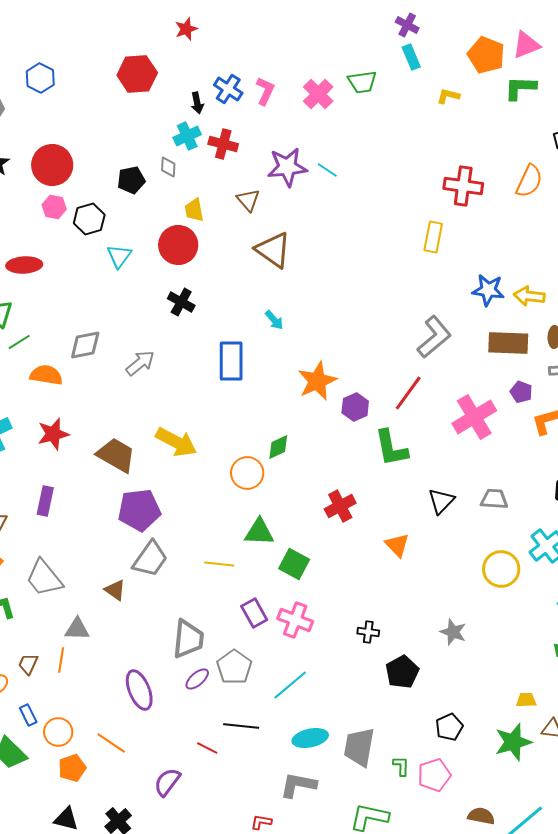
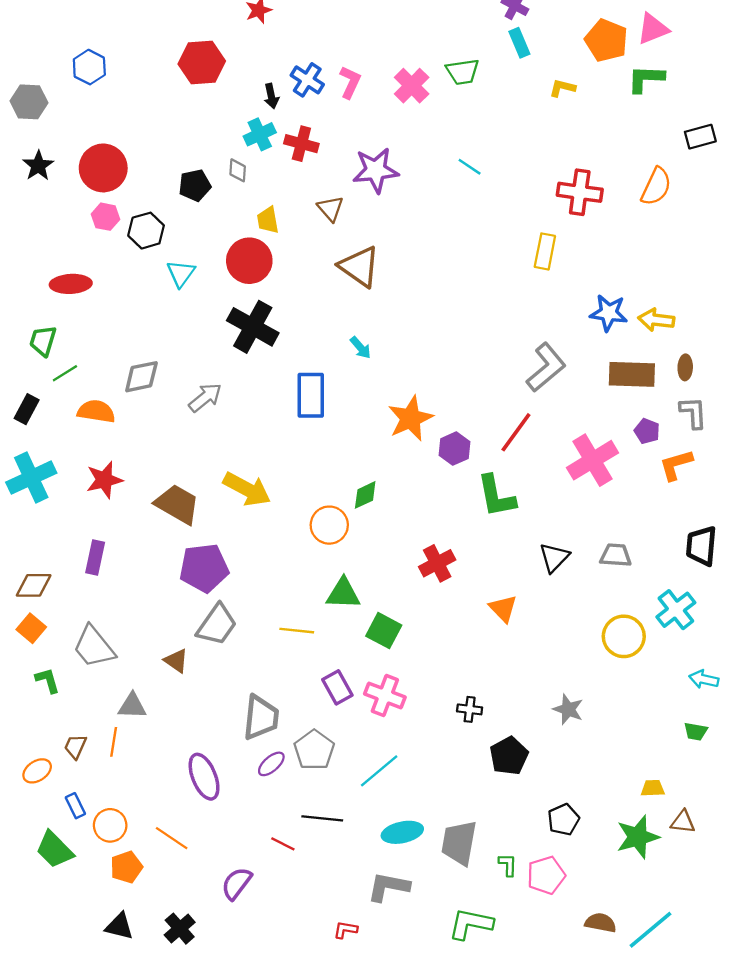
cyan line: (327, 170) -> (470, 167), moved
black cross: (181, 302) -> (253, 327), size x1.6

